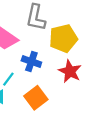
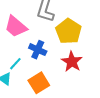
yellow pentagon: (63, 38) -> (68, 31), turned -30

